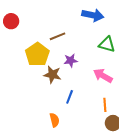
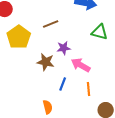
yellow pentagon: (37, 54) -> (19, 37), moved
pink arrow: (103, 76) -> (81, 65), moved
orange line: (105, 105) -> (89, 89), moved

